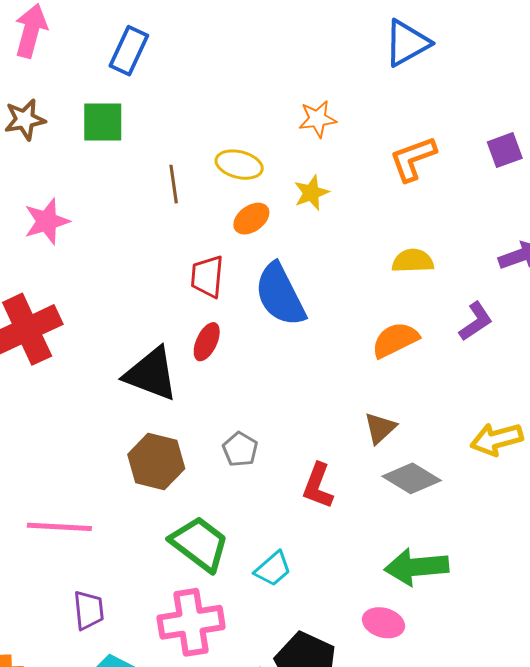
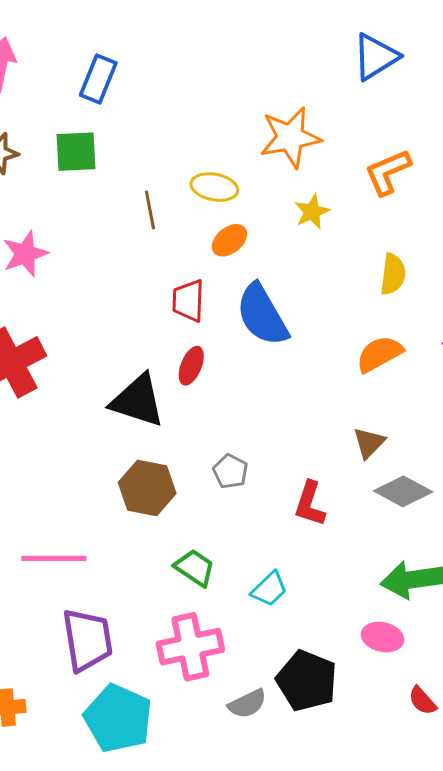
orange star: (317, 119) -> (290, 137), size x1.6
yellow star: (311, 193) -> (312, 212), moved
yellow semicircle: (413, 261) -> (393, 274), turned 102
green trapezoid: (200, 544) -> (195, 568), size x0.7
purple trapezoid: (89, 610) -> (87, 640), size x1.6

